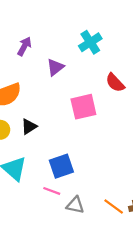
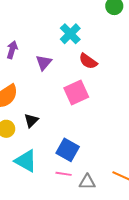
red semicircle: (115, 83) -> (88, 61), moved
blue square: (61, 166) -> (68, 150), turned -30

